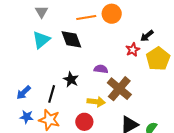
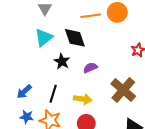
purple semicircle: (101, 69) -> (90, 68), moved, turned -32
black star: (71, 79) -> (62, 61), moved
yellow arrow: (96, 102) -> (83, 99), moved

